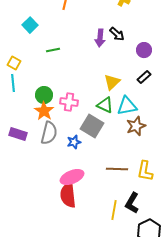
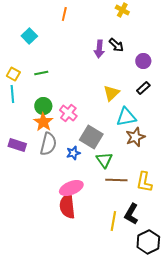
green line: (53, 50) -> (41, 73), moved
pink cross: (69, 102) -> (68, 113), turned 30
green triangle: (105, 105) -> (104, 160), moved, turned 30

